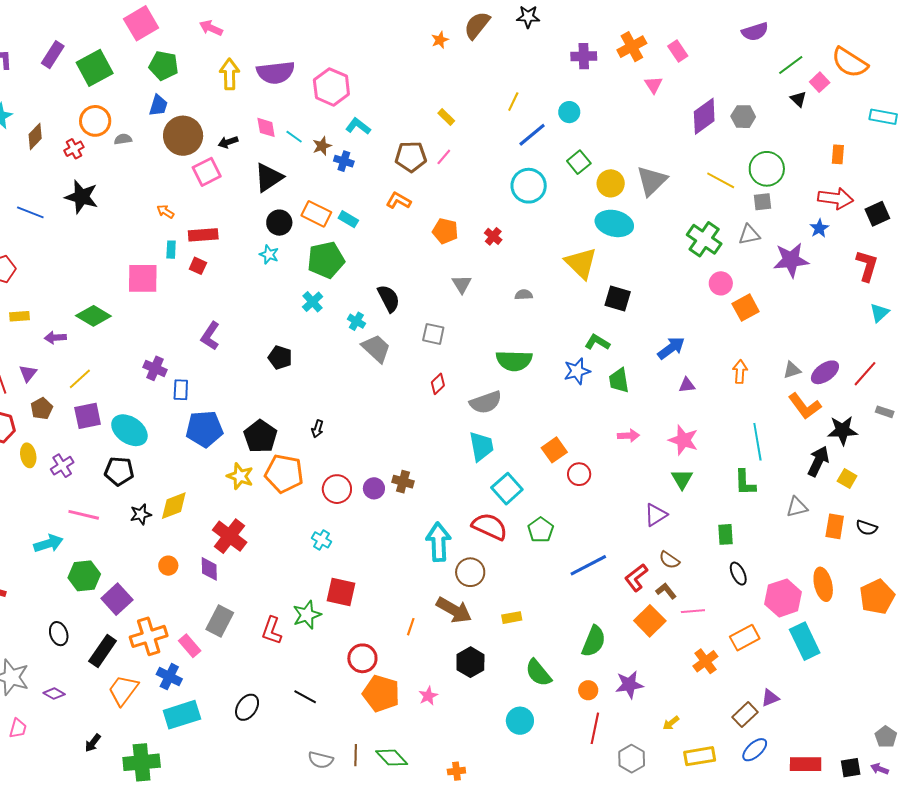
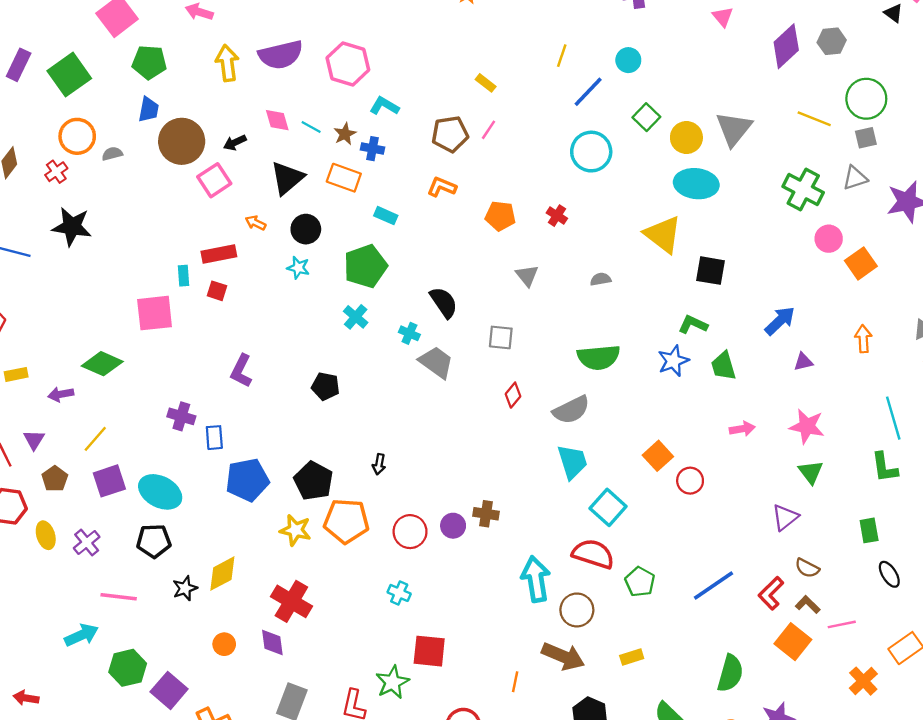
orange arrow: (165, 212) -> (256, 223), moved
orange rectangle: (316, 214) -> (344, 178), moved
green pentagon: (541, 530) -> (640, 582), moved

